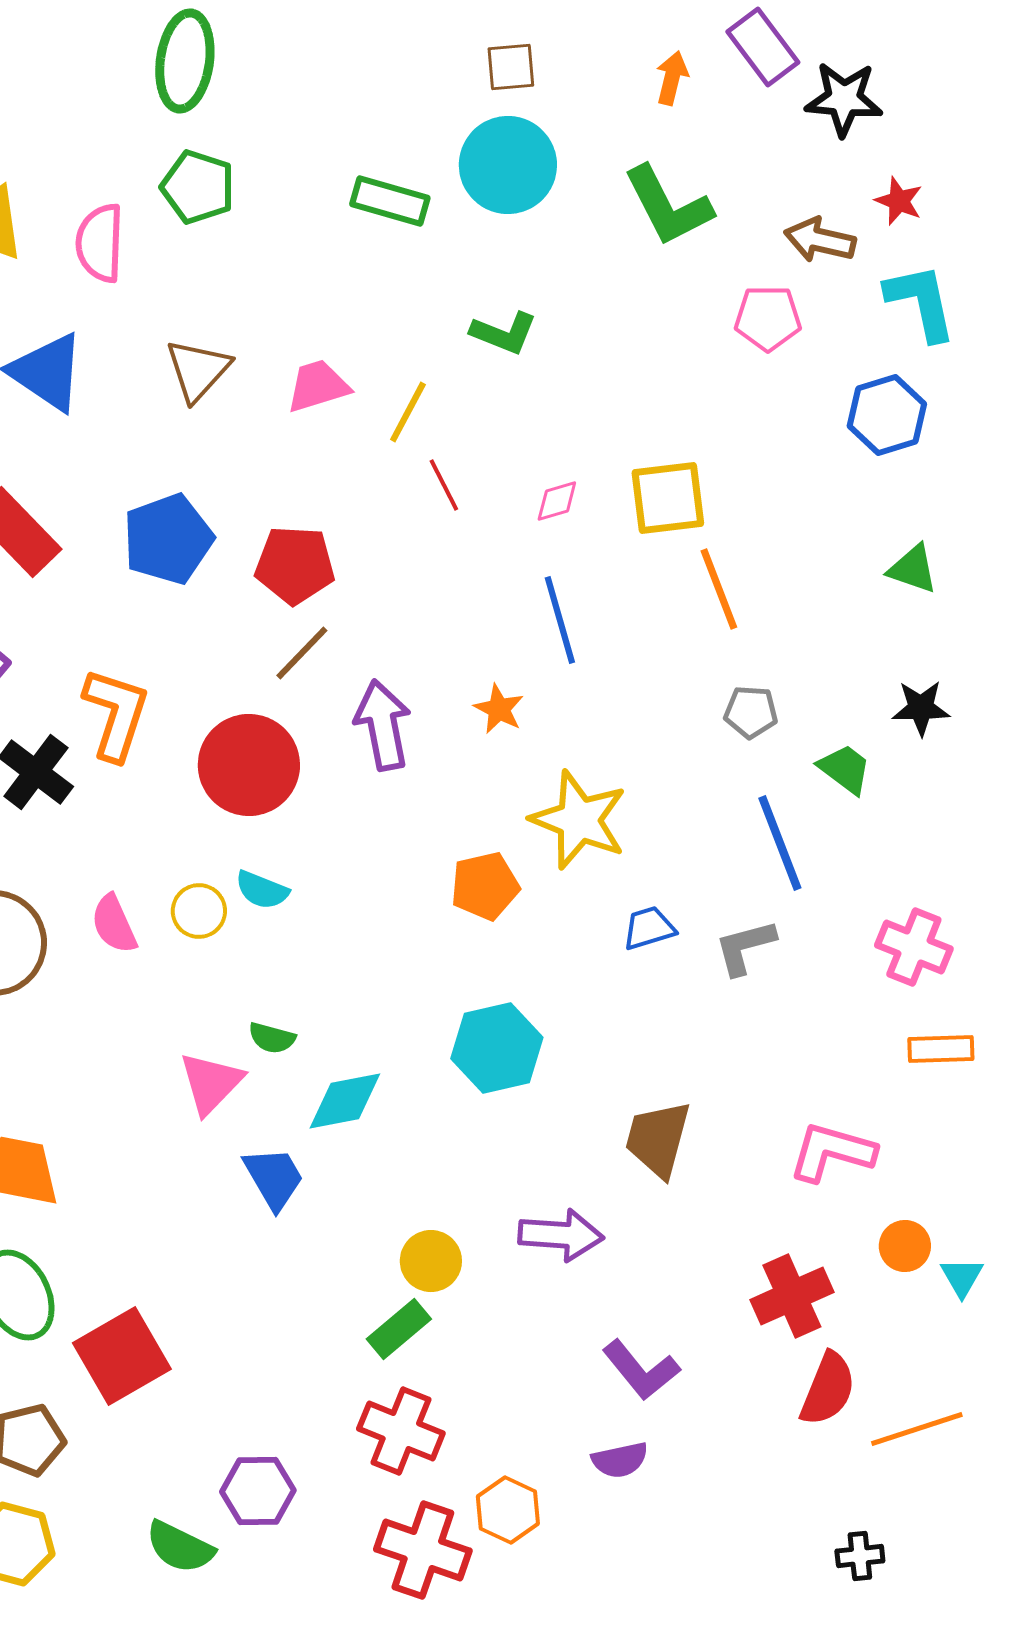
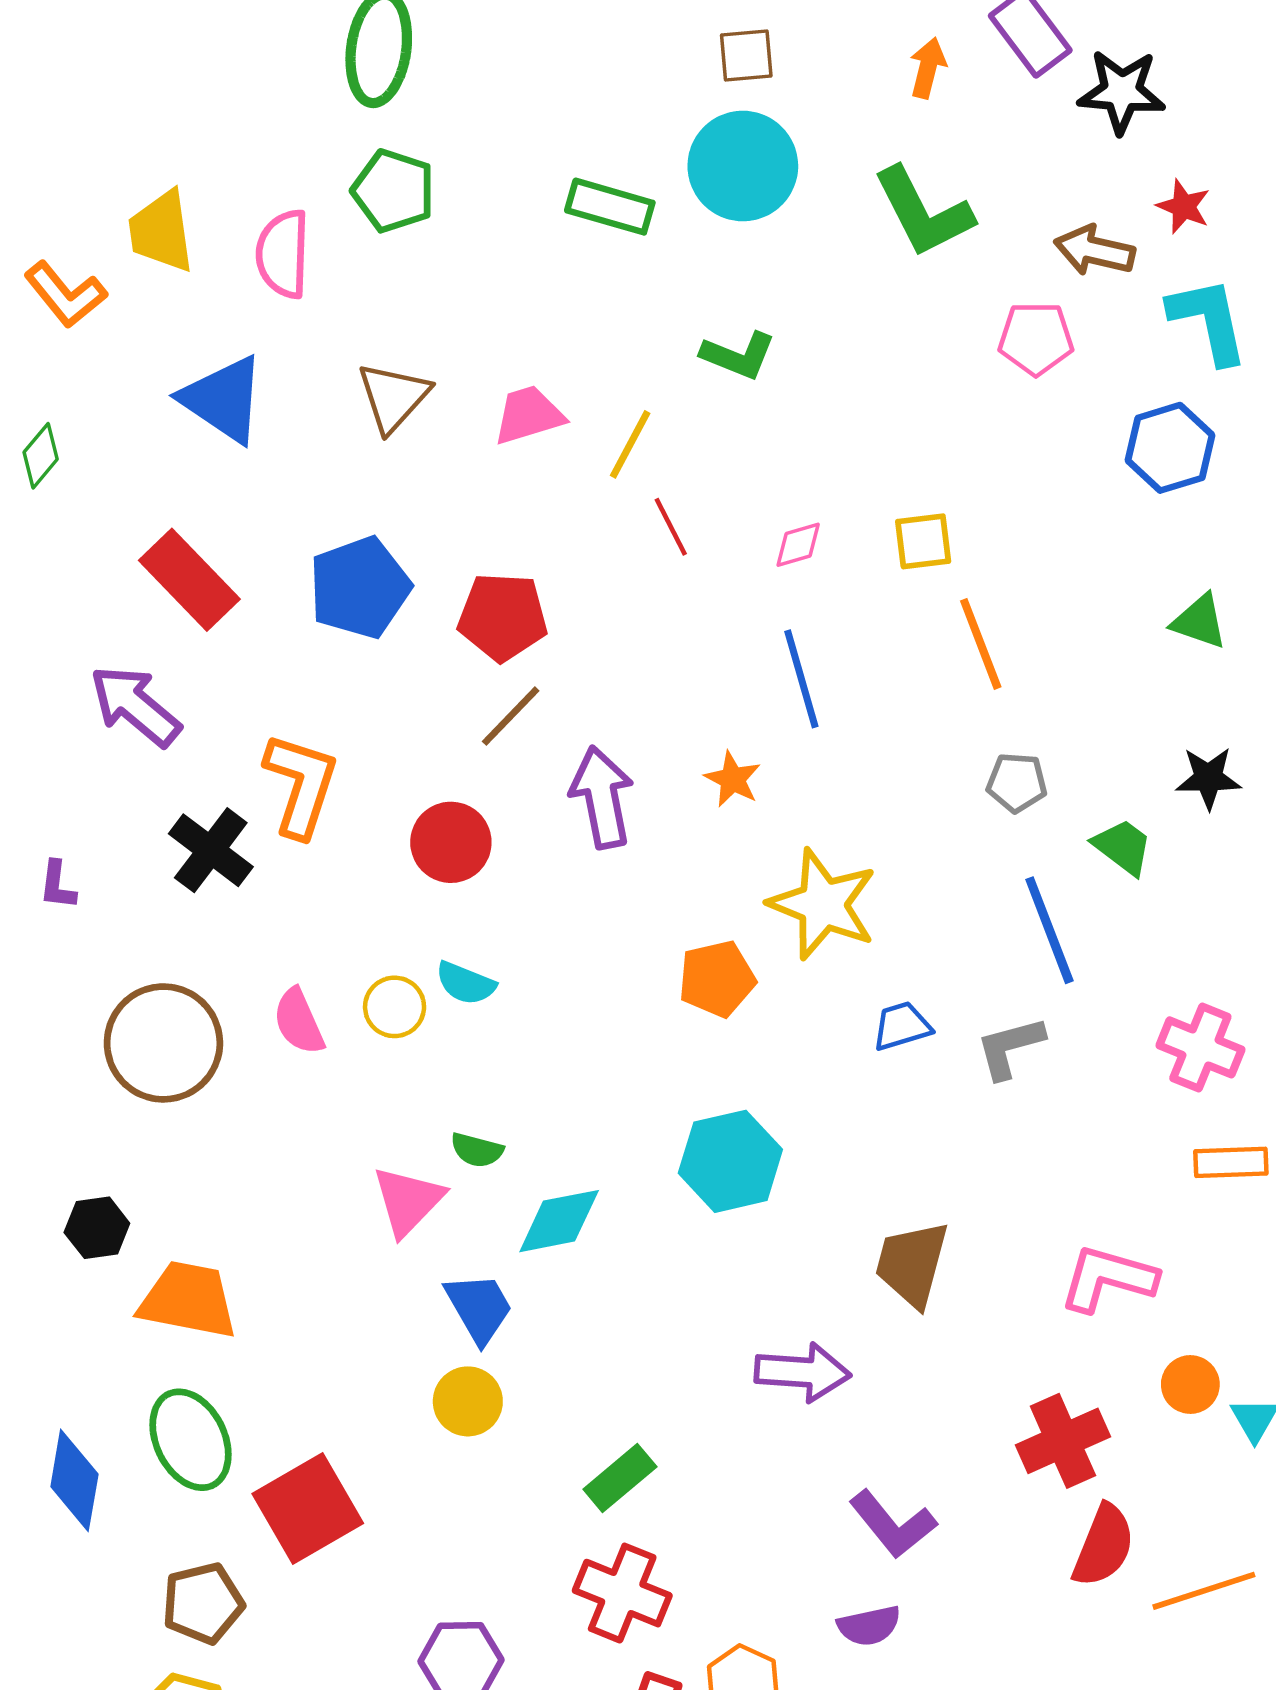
yellow square: (668, 498) -> (923, 541), size x0.7
red circle: (249, 765) -> (451, 842), size x0.7
yellow circle: (431, 1261) -> (468, 1401), moved

